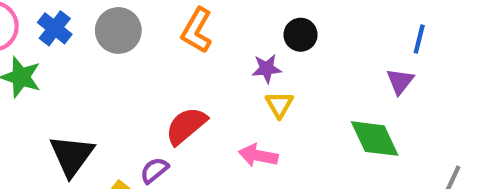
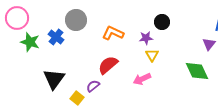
blue cross: (55, 28) -> (56, 37), moved
orange L-shape: (197, 30) -> (113, 33), moved, turned 85
pink arrow: (258, 155) -> (142, 79), turned -36

